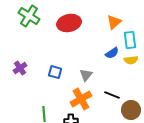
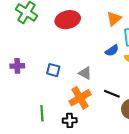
purple cross: (20, 68) -> (17, 66), turned 32
gray triangle: (86, 75) -> (85, 73), turned -40

